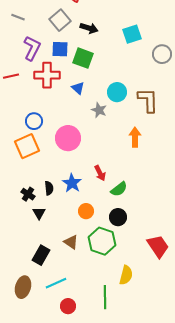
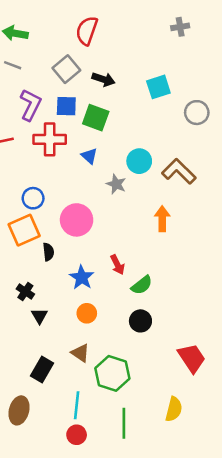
brown L-shape: (148, 100) -> (179, 171), turned -44
black semicircle: (49, 188) -> (48, 252), moved
orange circle: (86, 211) -> (87, 313), moved
green hexagon: (102, 241) -> (112, 373), moved
yellow semicircle: (126, 275) -> (174, 409), moved
cyan line: (56, 283) -> (77, 405), moved, turned -60

